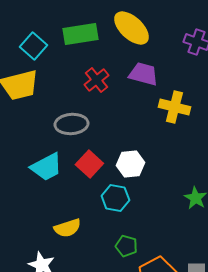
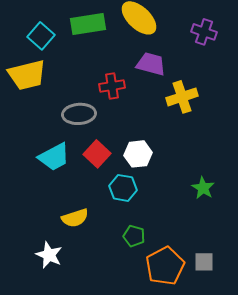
red cross: (96, 80) -> (112, 86), moved, turned 30
yellow cross: (174, 107) -> (182, 97), turned -32

